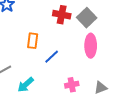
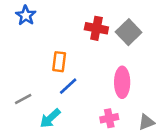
pink ellipse: (91, 46) -> (122, 82), moved
blue line: (52, 57) -> (68, 86), moved

